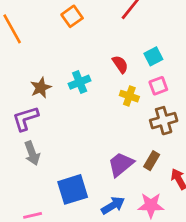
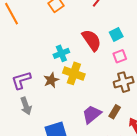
red semicircle: (120, 64) -> (92, 40), size x1.6
brown star: (41, 88) -> (51, 80), moved
yellow cross: (129, 96) -> (74, 73), moved, size x1.5

